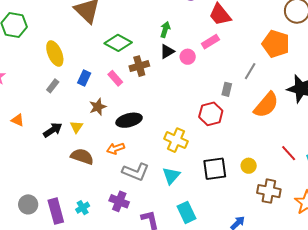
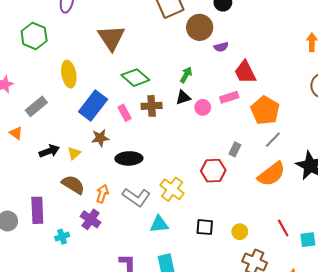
orange pentagon: (276, 44) -> (265, 110), moved
gray line: (250, 71) -> (273, 140), moved
blue rectangle: (84, 78) -> (93, 106), size x1.8
gray rectangle: (53, 86) -> (36, 106), moved, size x1.5
orange arrow: (116, 148) -> (102, 194), moved, turned 114
black square: (215, 169) -> (205, 227), size x0.7
gray L-shape: (136, 172) -> (136, 197), moved
cyan triangle: (171, 176) -> (159, 224), turned 30
purple cross: (119, 201) -> (91, 219), moved
purple rectangle: (56, 211) -> (37, 210), moved

